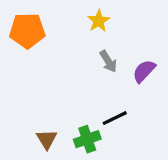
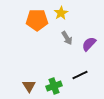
orange pentagon: (27, 31) -> (37, 20), moved
black line: (115, 118) -> (80, 75), moved

